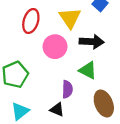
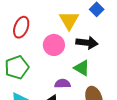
red ellipse: (31, 21) -> (21, 27), moved
purple semicircle: (67, 89) -> (62, 84), turned -98

